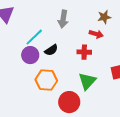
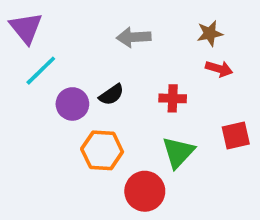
gray arrow: (63, 19) -> (134, 37), turned 78
red arrow: (96, 34) -> (219, 69), moved
cyan line: (34, 37) -> (41, 71), moved

